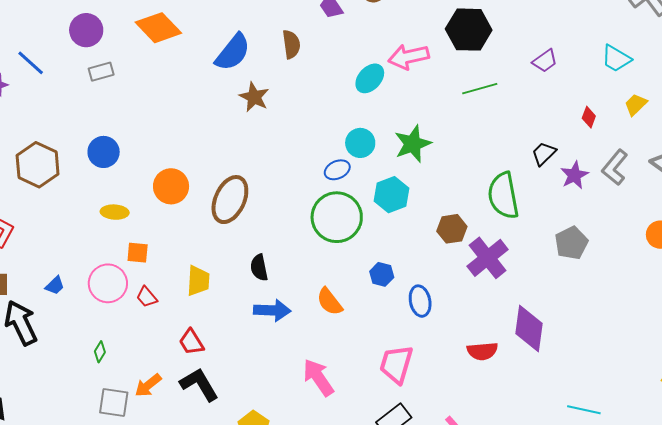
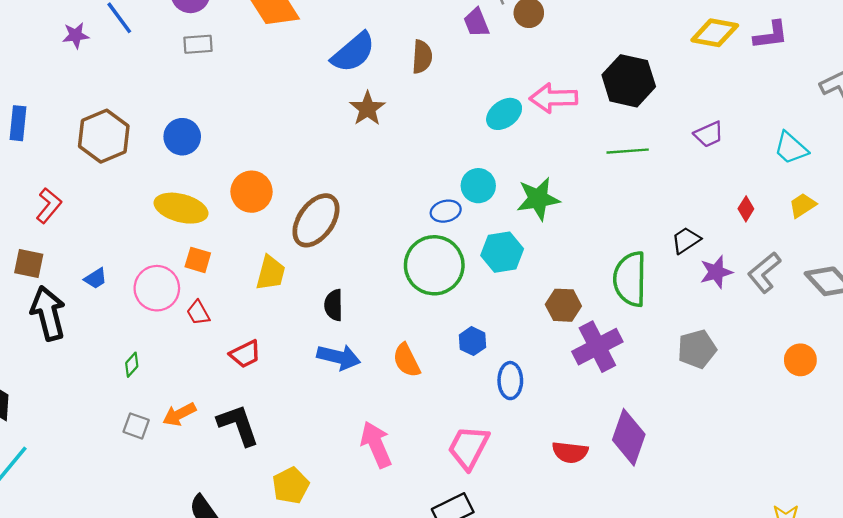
yellow ellipse: (115, 212) -> (181, 208), size x1.6
yellow trapezoid: (198, 281) -> (271, 273), moved
red trapezoid: (191, 342) -> (245, 354), moved, turned -96
gray square: (114, 402) -> (136, 426), size x0.7

